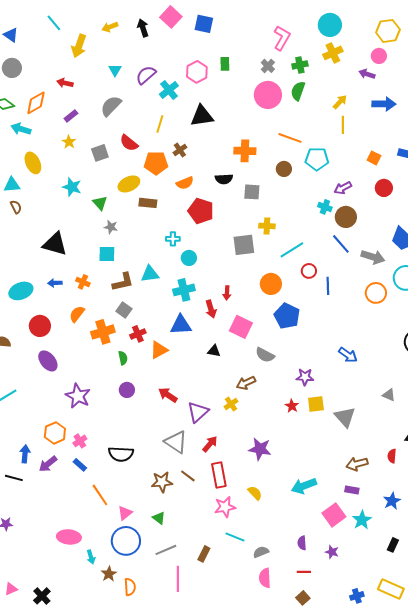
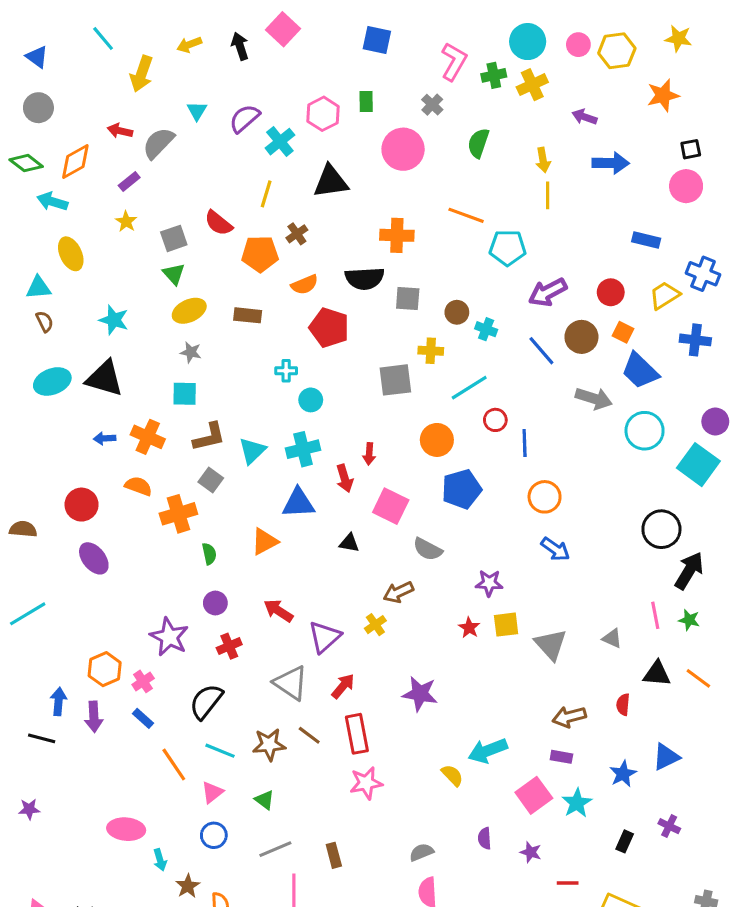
blue square: (204, 24) -> (377, 40), moved
pink circle: (379, 56) -> (578, 45), moved
green cross: (300, 65) -> (494, 75), moved
pink circle: (268, 95) -> (403, 149), moved
yellow arrow: (340, 102) -> (543, 160), turned 126
gray semicircle: (111, 106) -> (158, 143), moved
orange square: (374, 158) -> (623, 332), moved
brown circle: (284, 169) -> (457, 312), moved
black semicircle: (224, 179) -> (365, 278), size x1.4
yellow ellipse: (129, 184) -> (189, 311), moved
cyan star: (72, 187) -> (114, 320), moved
purple arrow: (343, 188) -> (548, 292), size x1.4
green triangle: (100, 203) -> (174, 274), moved
cyan cross: (325, 207) -> (486, 329), moved
brown circle: (346, 217) -> (581, 337), moved
blue line: (341, 244) -> (541, 351), moved
cyan triangle: (150, 274) -> (252, 451), moved, turned -36
orange cross: (83, 282) -> (148, 437), size x1.5
cyan ellipse: (21, 291) -> (52, 381), moved
orange circle: (376, 293) -> (545, 497), moved
orange semicircle: (77, 314) -> (138, 486), turned 72
blue pentagon: (287, 316) -> (461, 489), turned 30
red cross: (138, 334) -> (229, 646), moved
gray triangle: (389, 395) -> (612, 638), moved
purple star: (78, 396) -> (169, 637), moved
black semicircle: (121, 454) -> (206, 701), turned 125
purple arrow: (48, 464) -> (94, 717), turned -54
yellow semicircle: (255, 493) -> (452, 775), moved
cyan line: (235, 537) -> (220, 751), moved
blue circle: (126, 541) -> (214, 835), size x0.6
brown rectangle: (204, 554) -> (334, 855), turned -42
red line: (304, 572) -> (568, 883), moved

